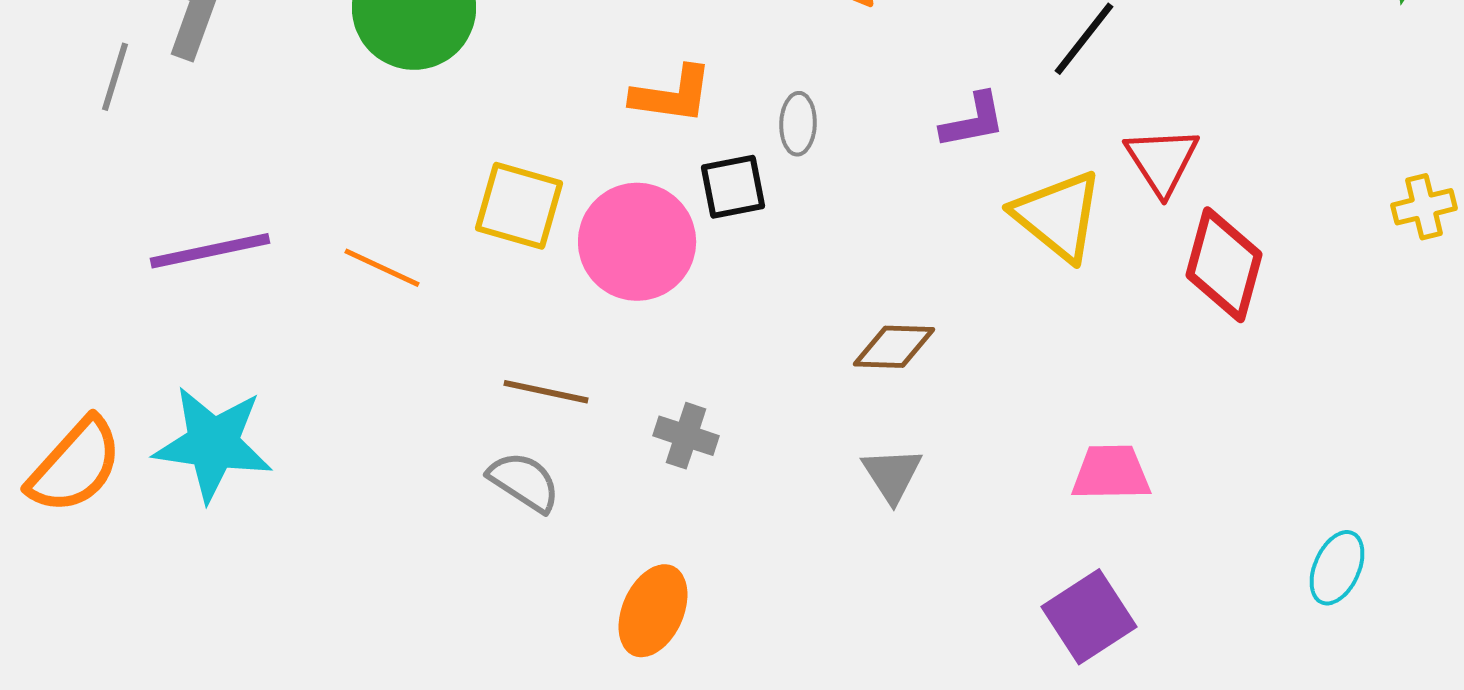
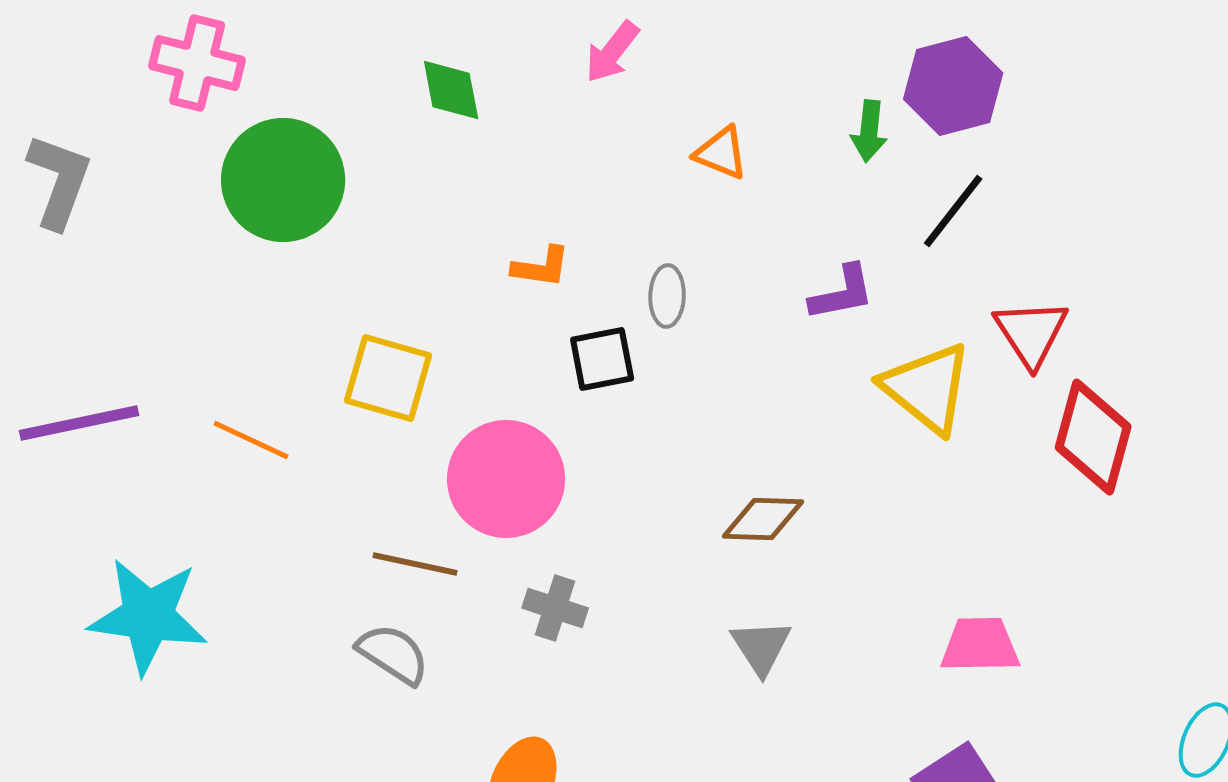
orange L-shape: (672, 95) -> (541, 267), size x0.7
pink circle: (637, 242) -> (506, 479), moved
cyan star: (213, 444) -> (148, 616), moved

